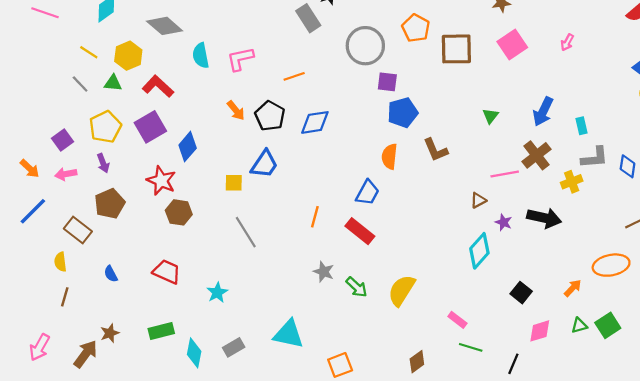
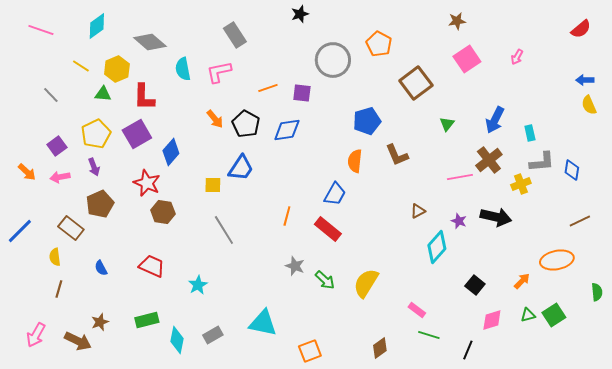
gray rectangle: (308, 18) -> (235, 35), moved
brown square: (456, 49) -> (416, 83), moved, turned -36
purple square: (387, 82) -> (302, 93), moved
gray line: (80, 84) -> (51, 95), moved
red L-shape: (158, 86) -> (144, 97), turned -132
brown triangle: (478, 200) -> (418, 211), moved
blue line: (33, 211) -> (20, 231), moved
brown arrow: (86, 354) -> (78, 341), turned 80

